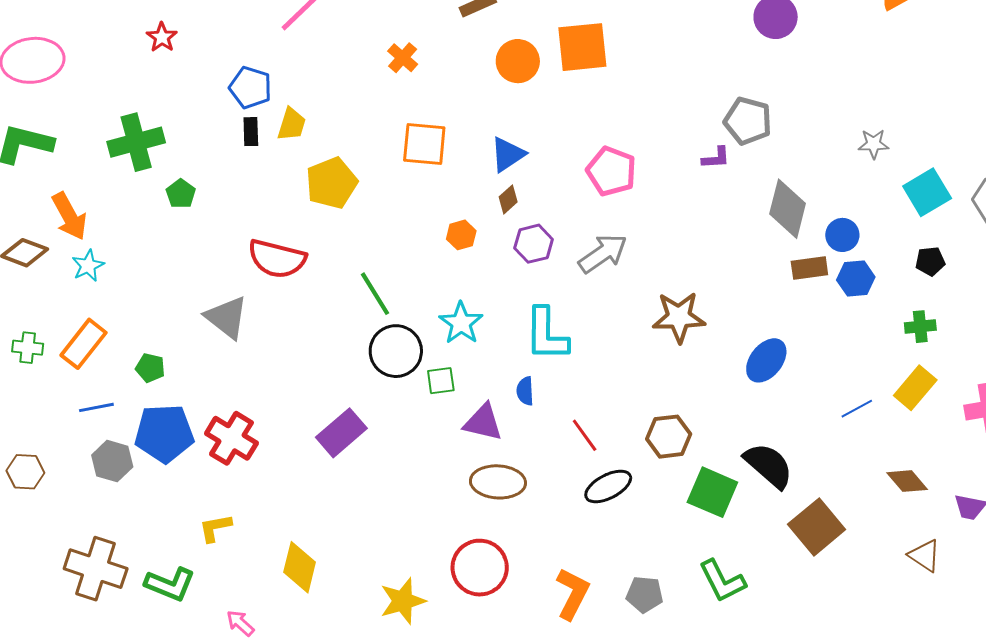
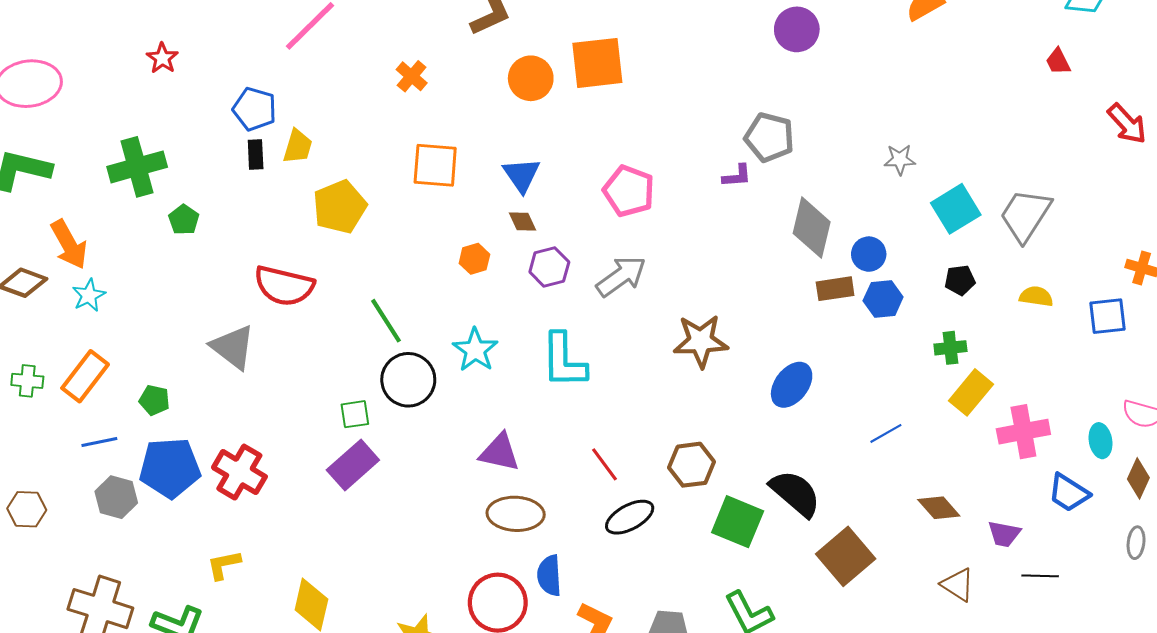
blue triangle: (508, 154) -> (522, 175), turned -30
brown diamond: (508, 199) -> (523, 222), turned -72
green square: (441, 381) -> (355, 414), moved
yellow rectangle: (915, 388) -> (971, 392), moved
blue semicircle: (525, 391) -> (549, 576), moved, size x1.4

